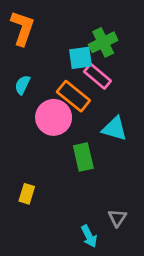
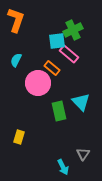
orange rectangle: (73, 96) -> (52, 68), size x0.7
cyan triangle: (114, 129) -> (81, 102), moved, turned 30

